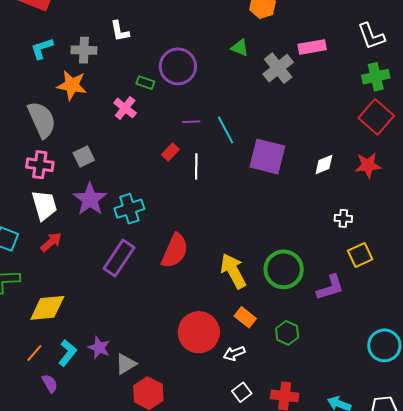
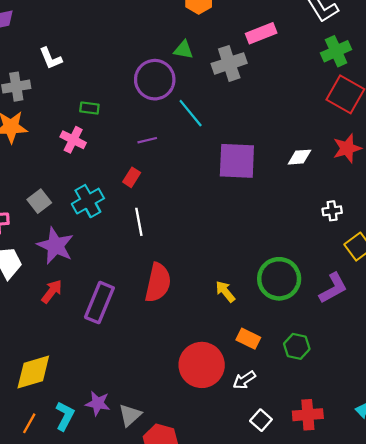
purple circle: (178, 66) -> (155, 80), moved
gray cross: (278, 68) -> (229, 63), turned 32
cyan line: (226, 130) -> (191, 113), moved
white diamond: (324, 164) -> (299, 157), turned 30
white line: (196, 166) -> (139, 222), moved
cyan cross: (129, 209) -> (88, 201), moved
red arrow: (51, 242) -> (52, 291), moved
yellow arrow: (233, 271) -> (225, 292), size x0.6

